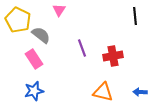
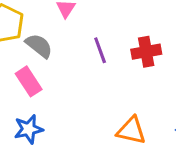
purple line: (82, 48) -> (100, 50), moved
red cross: (113, 56) -> (146, 52), moved

